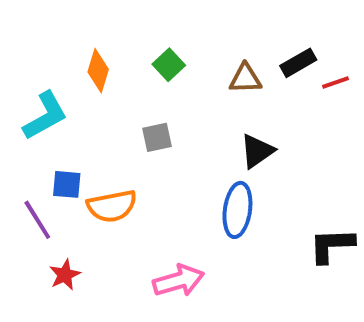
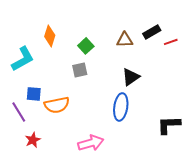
green square: (169, 65) -> (86, 46), moved

